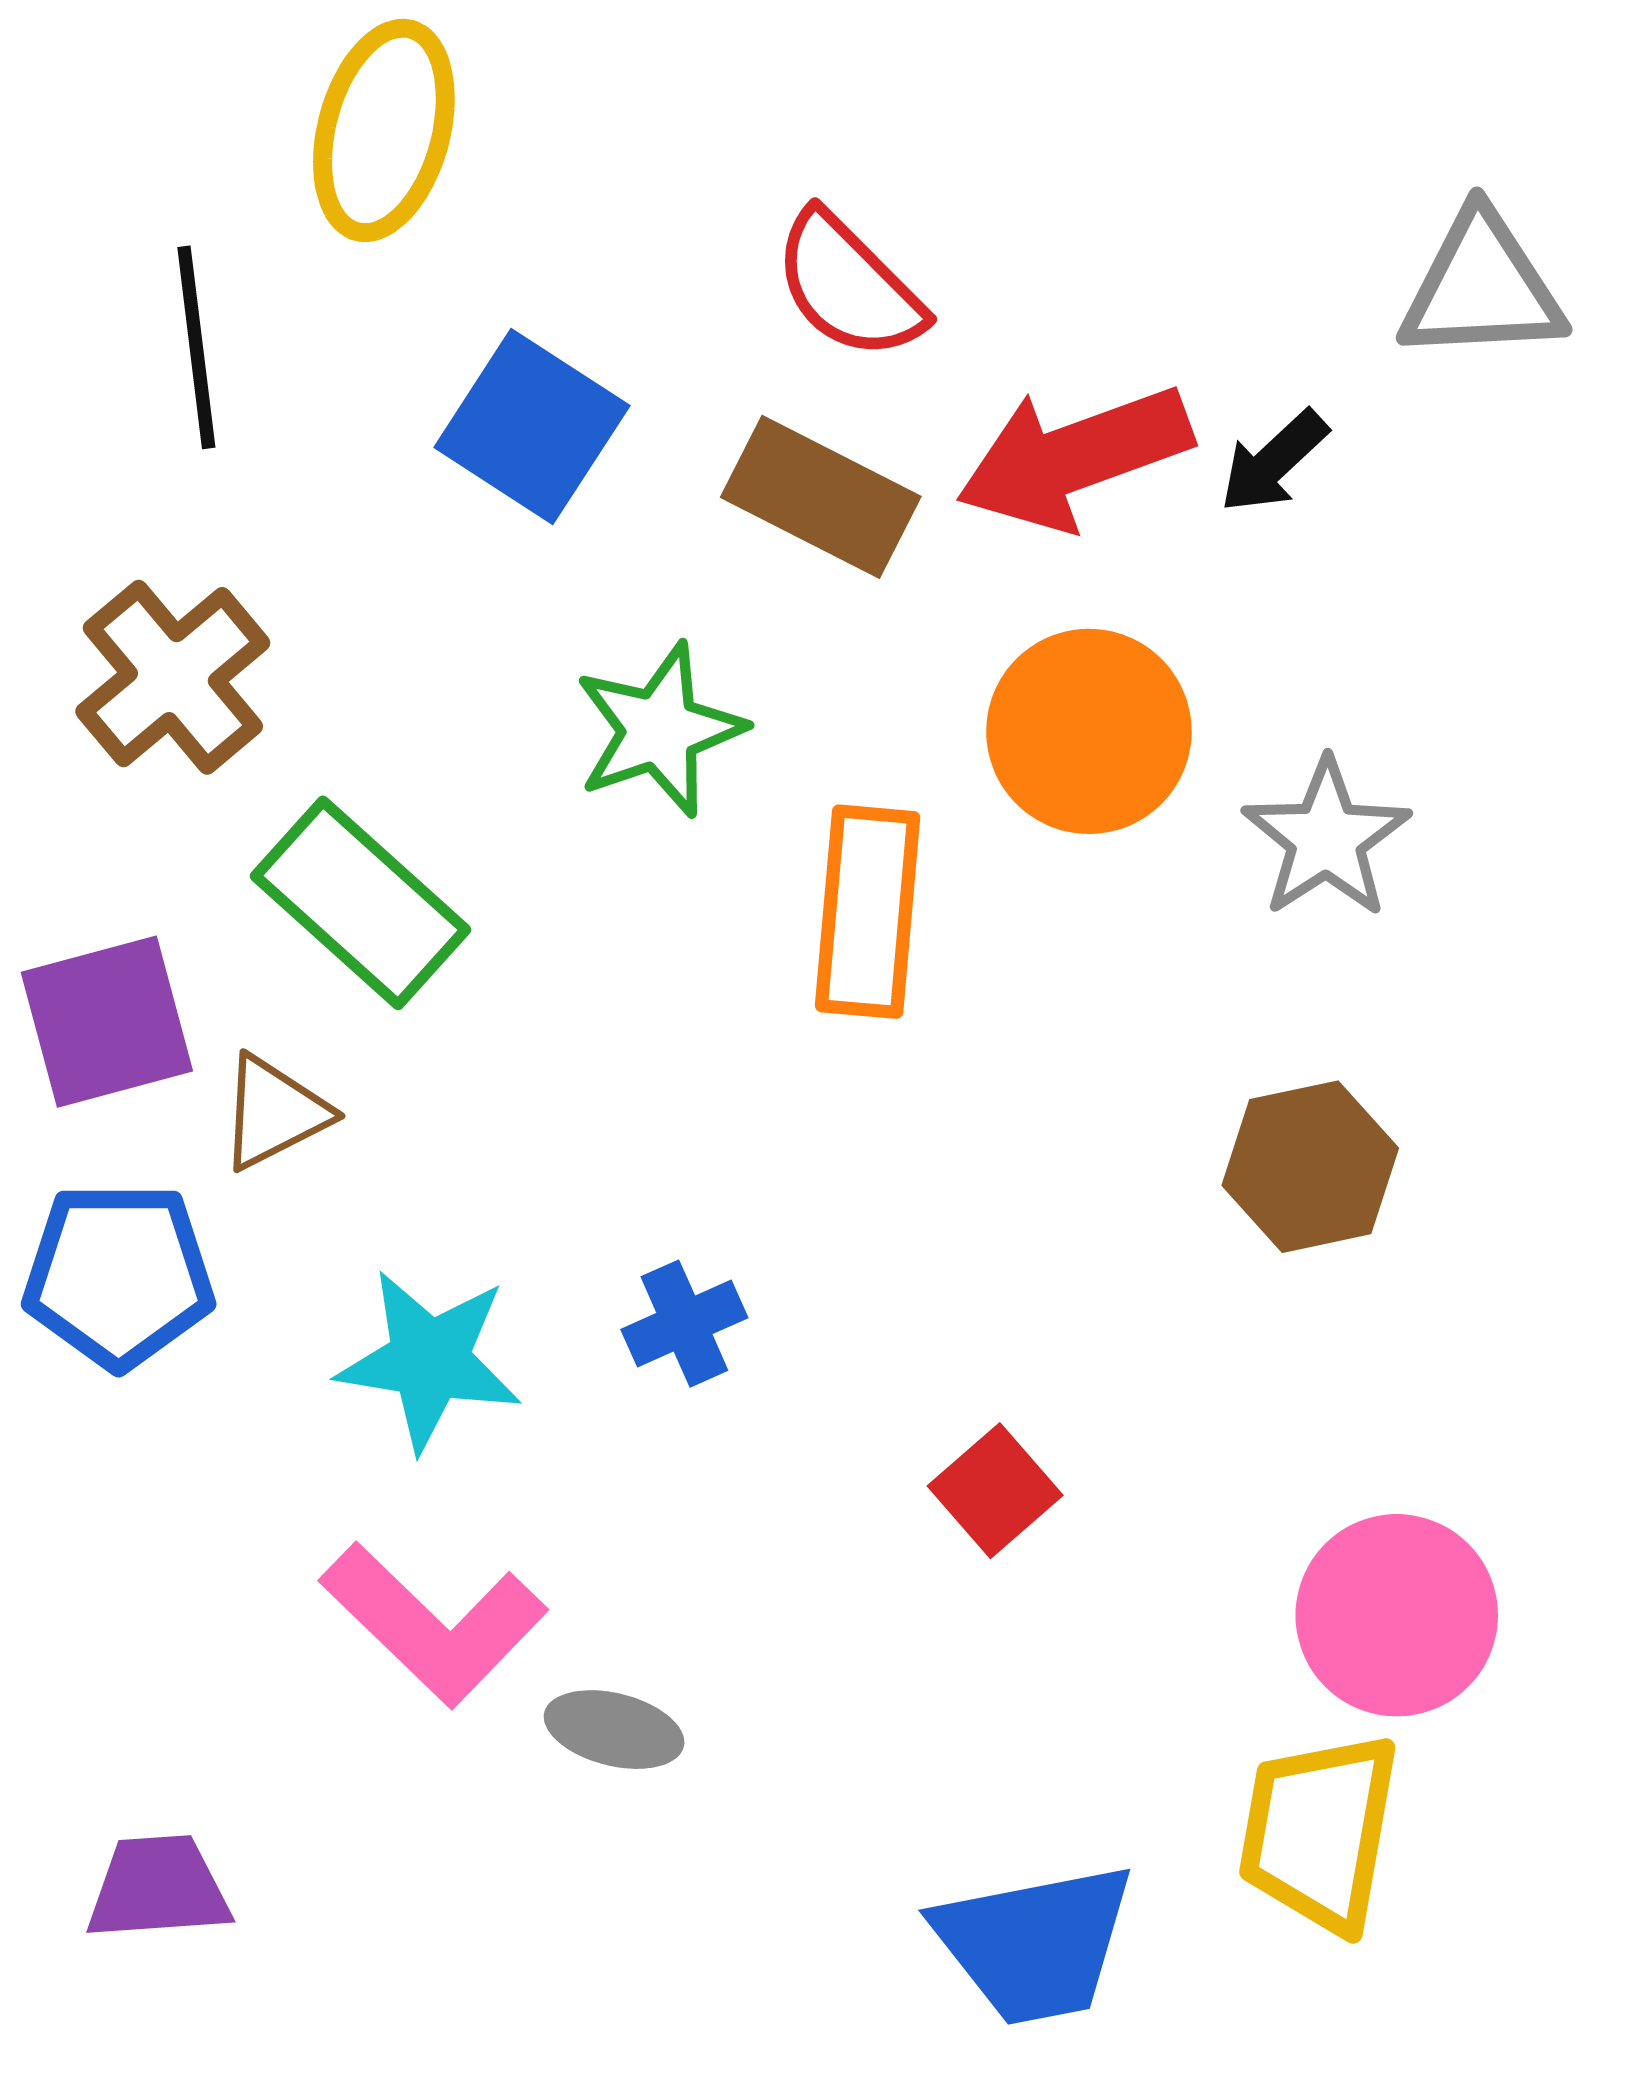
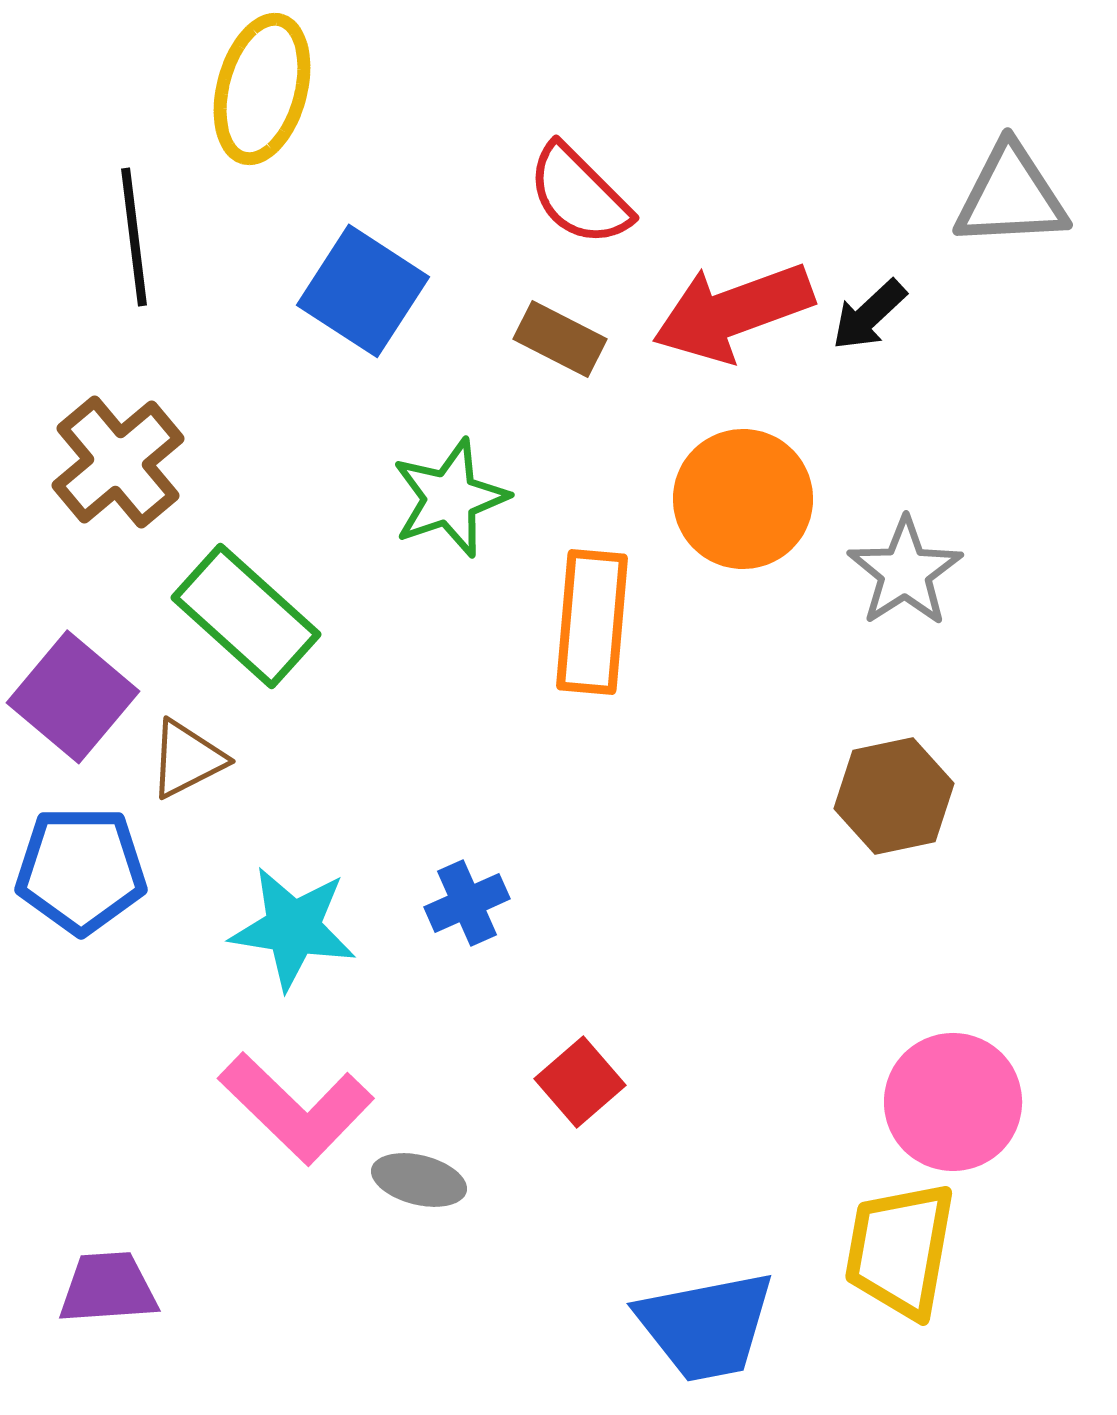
brown rectangle: (821, 497) -> (560, 339), size x0.7
purple square: (107, 1022) -> (73, 697), turned -35
red square: (995, 1491) -> (580, 1082), moved

